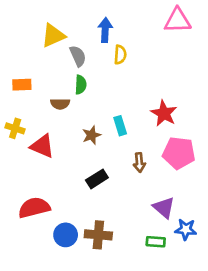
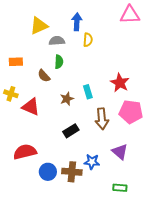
gray semicircle: (78, 56) -> (57, 41), turned -70
brown semicircle: (60, 104) -> (44, 76), turned 48
brown arrow: (139, 163) -> (102, 119), size x1.5
blue star: (186, 229) -> (92, 162), moved
green rectangle: (156, 242) -> (120, 188), moved

